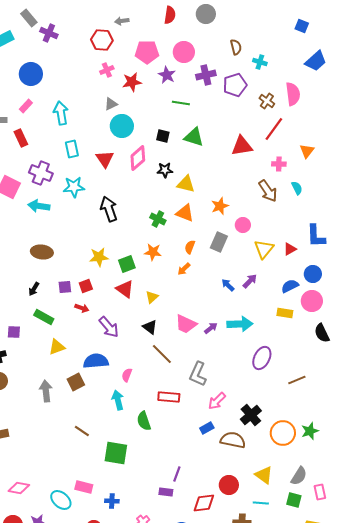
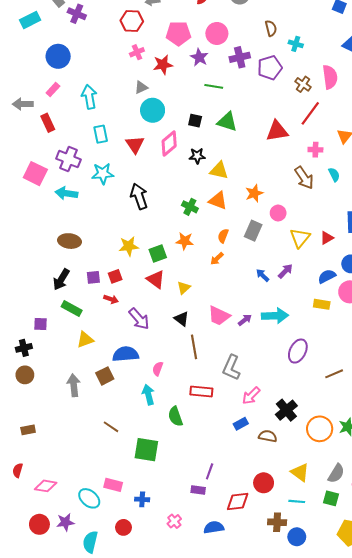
black arrow: (34, 289) -> (61, 279), size x1.5
brown line: (162, 354) -> (194, 347), turned 35
brown semicircle: (233, 440) -> (268, 436), size x0.7

